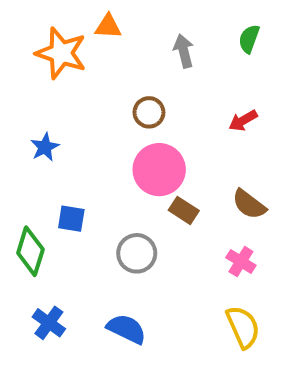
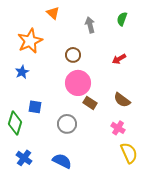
orange triangle: (108, 27) -> (53, 13), turned 40
orange star: (61, 53) -> (30, 41), moved, turned 30
yellow semicircle: (243, 327) -> (129, 153), moved

